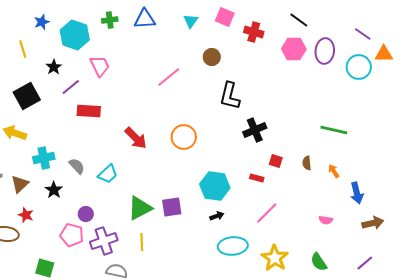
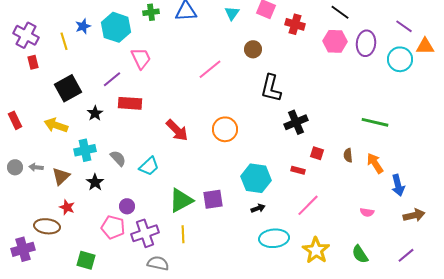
blue star: (42, 22) -> (83, 26), moved
black star: (54, 67) -> (95, 113), moved
orange arrow: (334, 171) -> (375, 163), size x1.5

